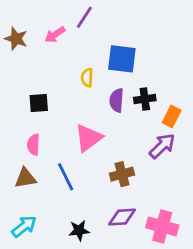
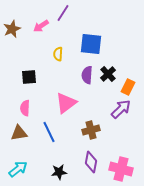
brown star: (16, 39) -> (12, 29), turned 30
yellow semicircle: (87, 78) -> (58, 54), moved
black cross: (145, 99) -> (108, 74), turned -35
purple diamond: (122, 217) -> (91, 162), turned -75

